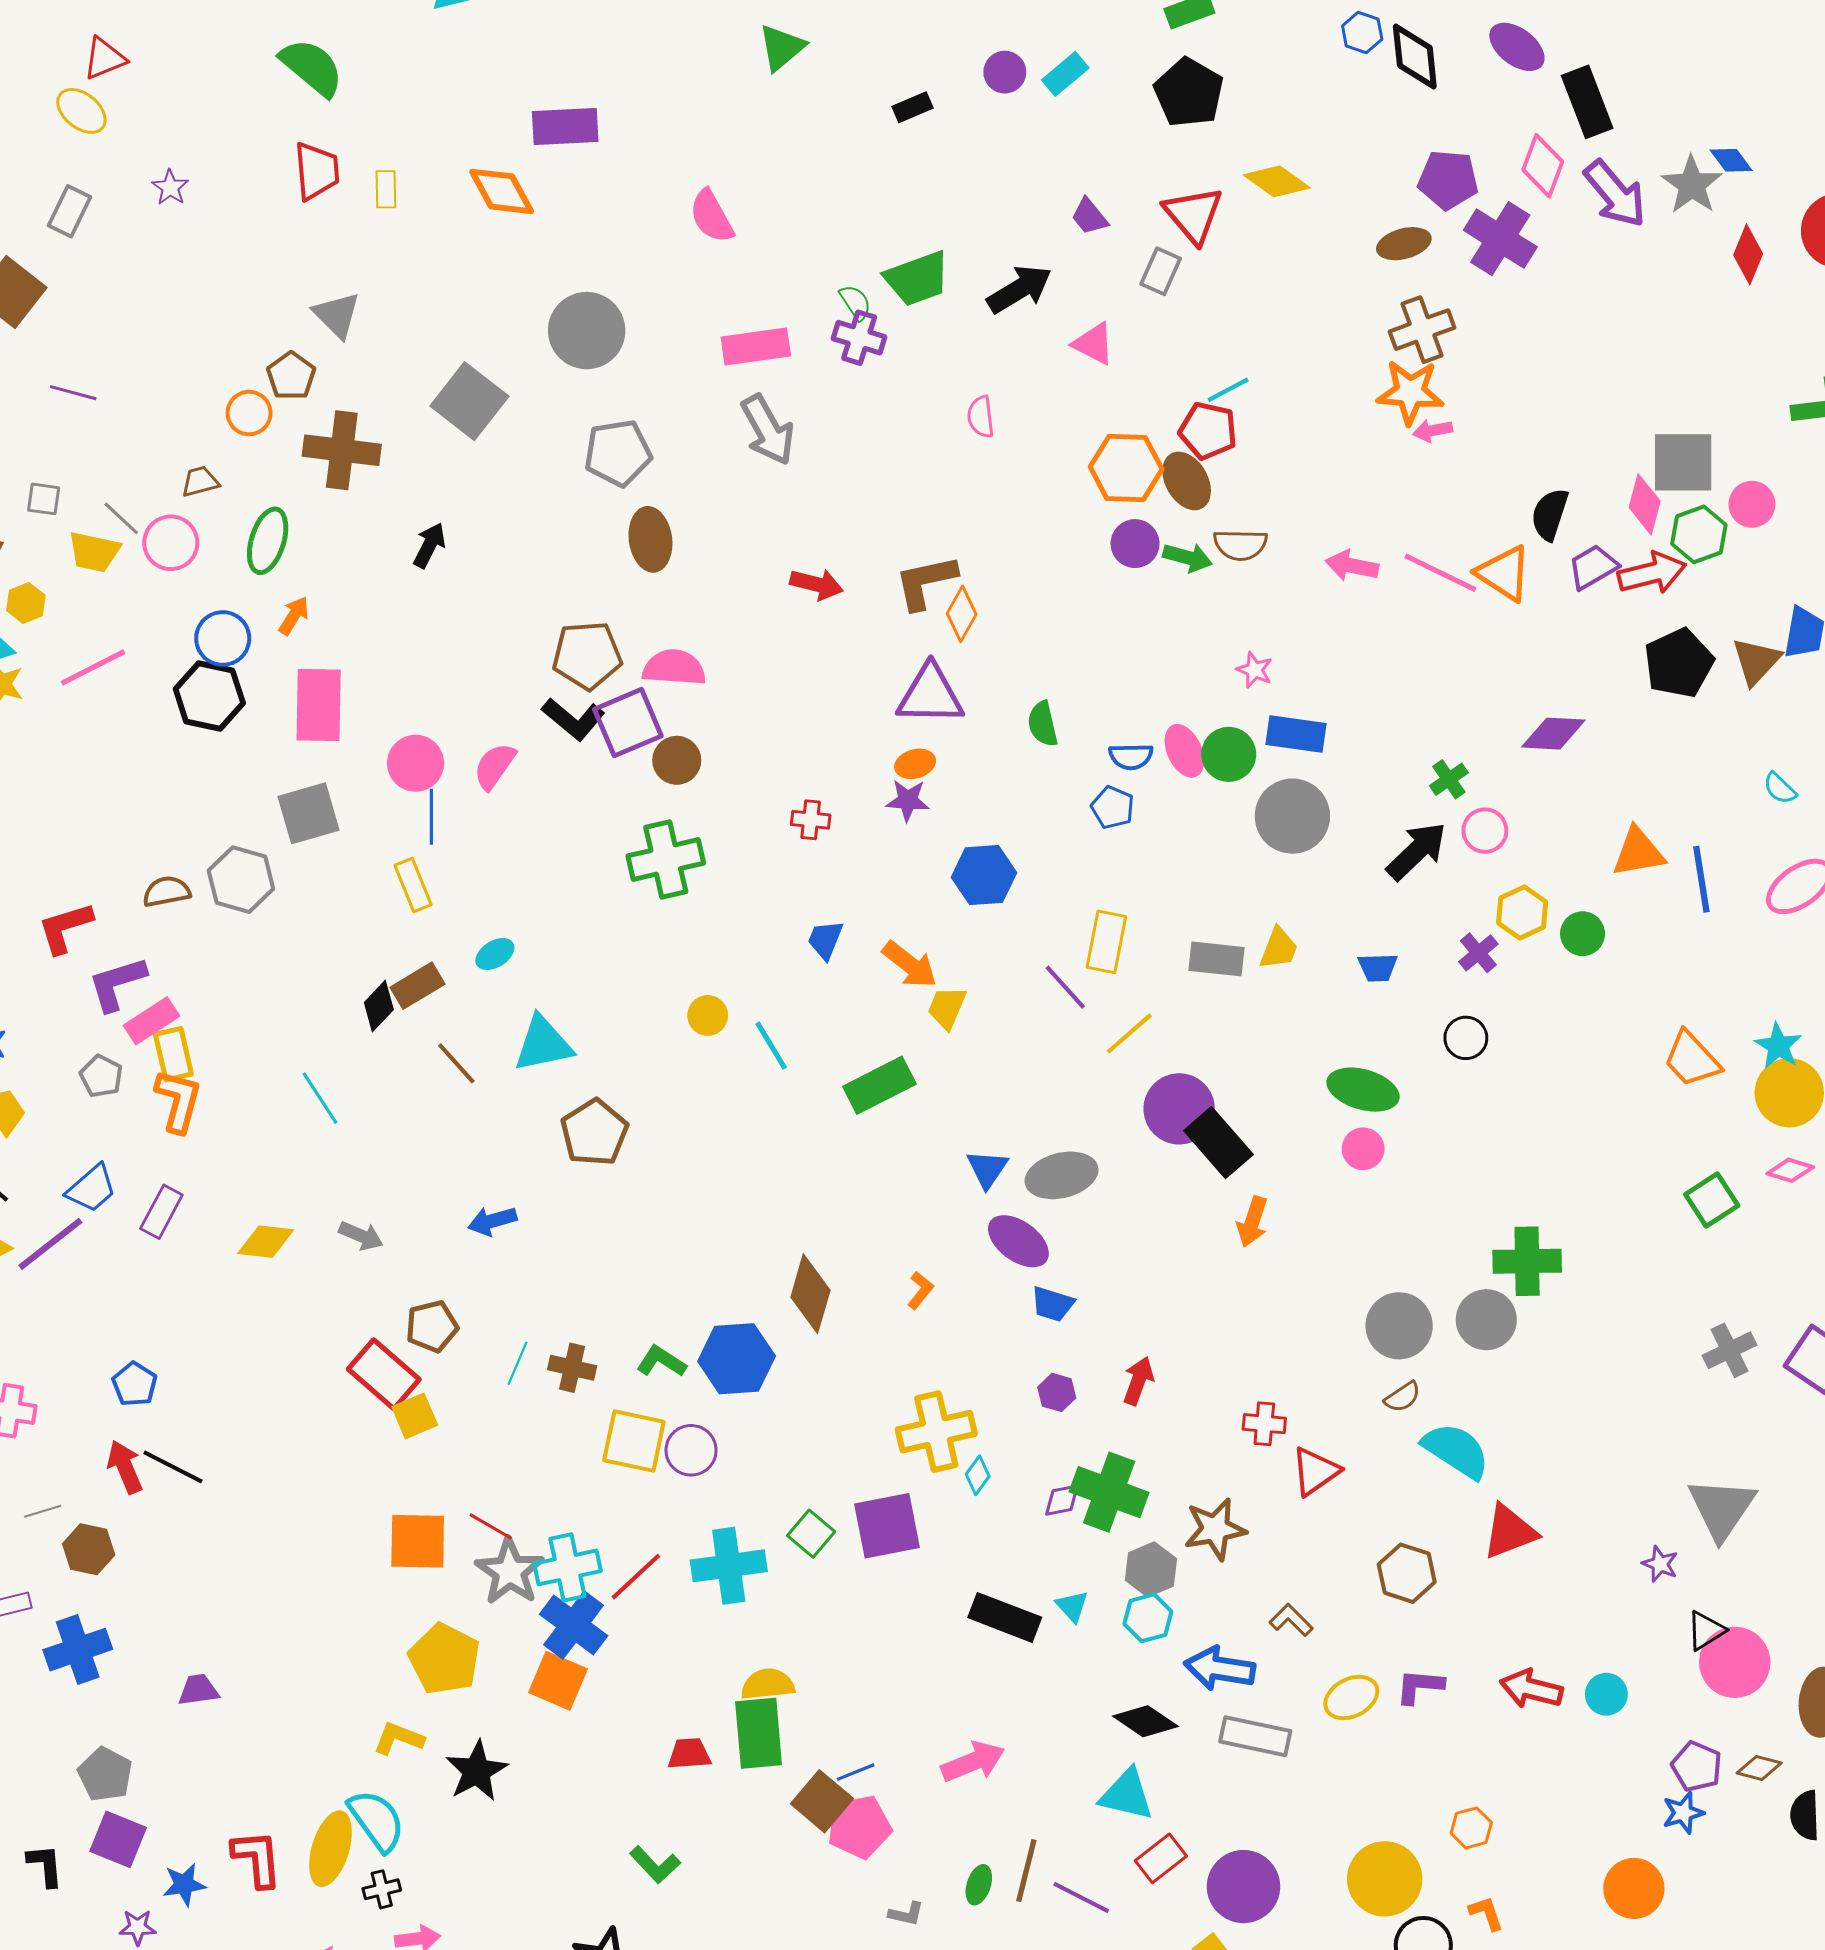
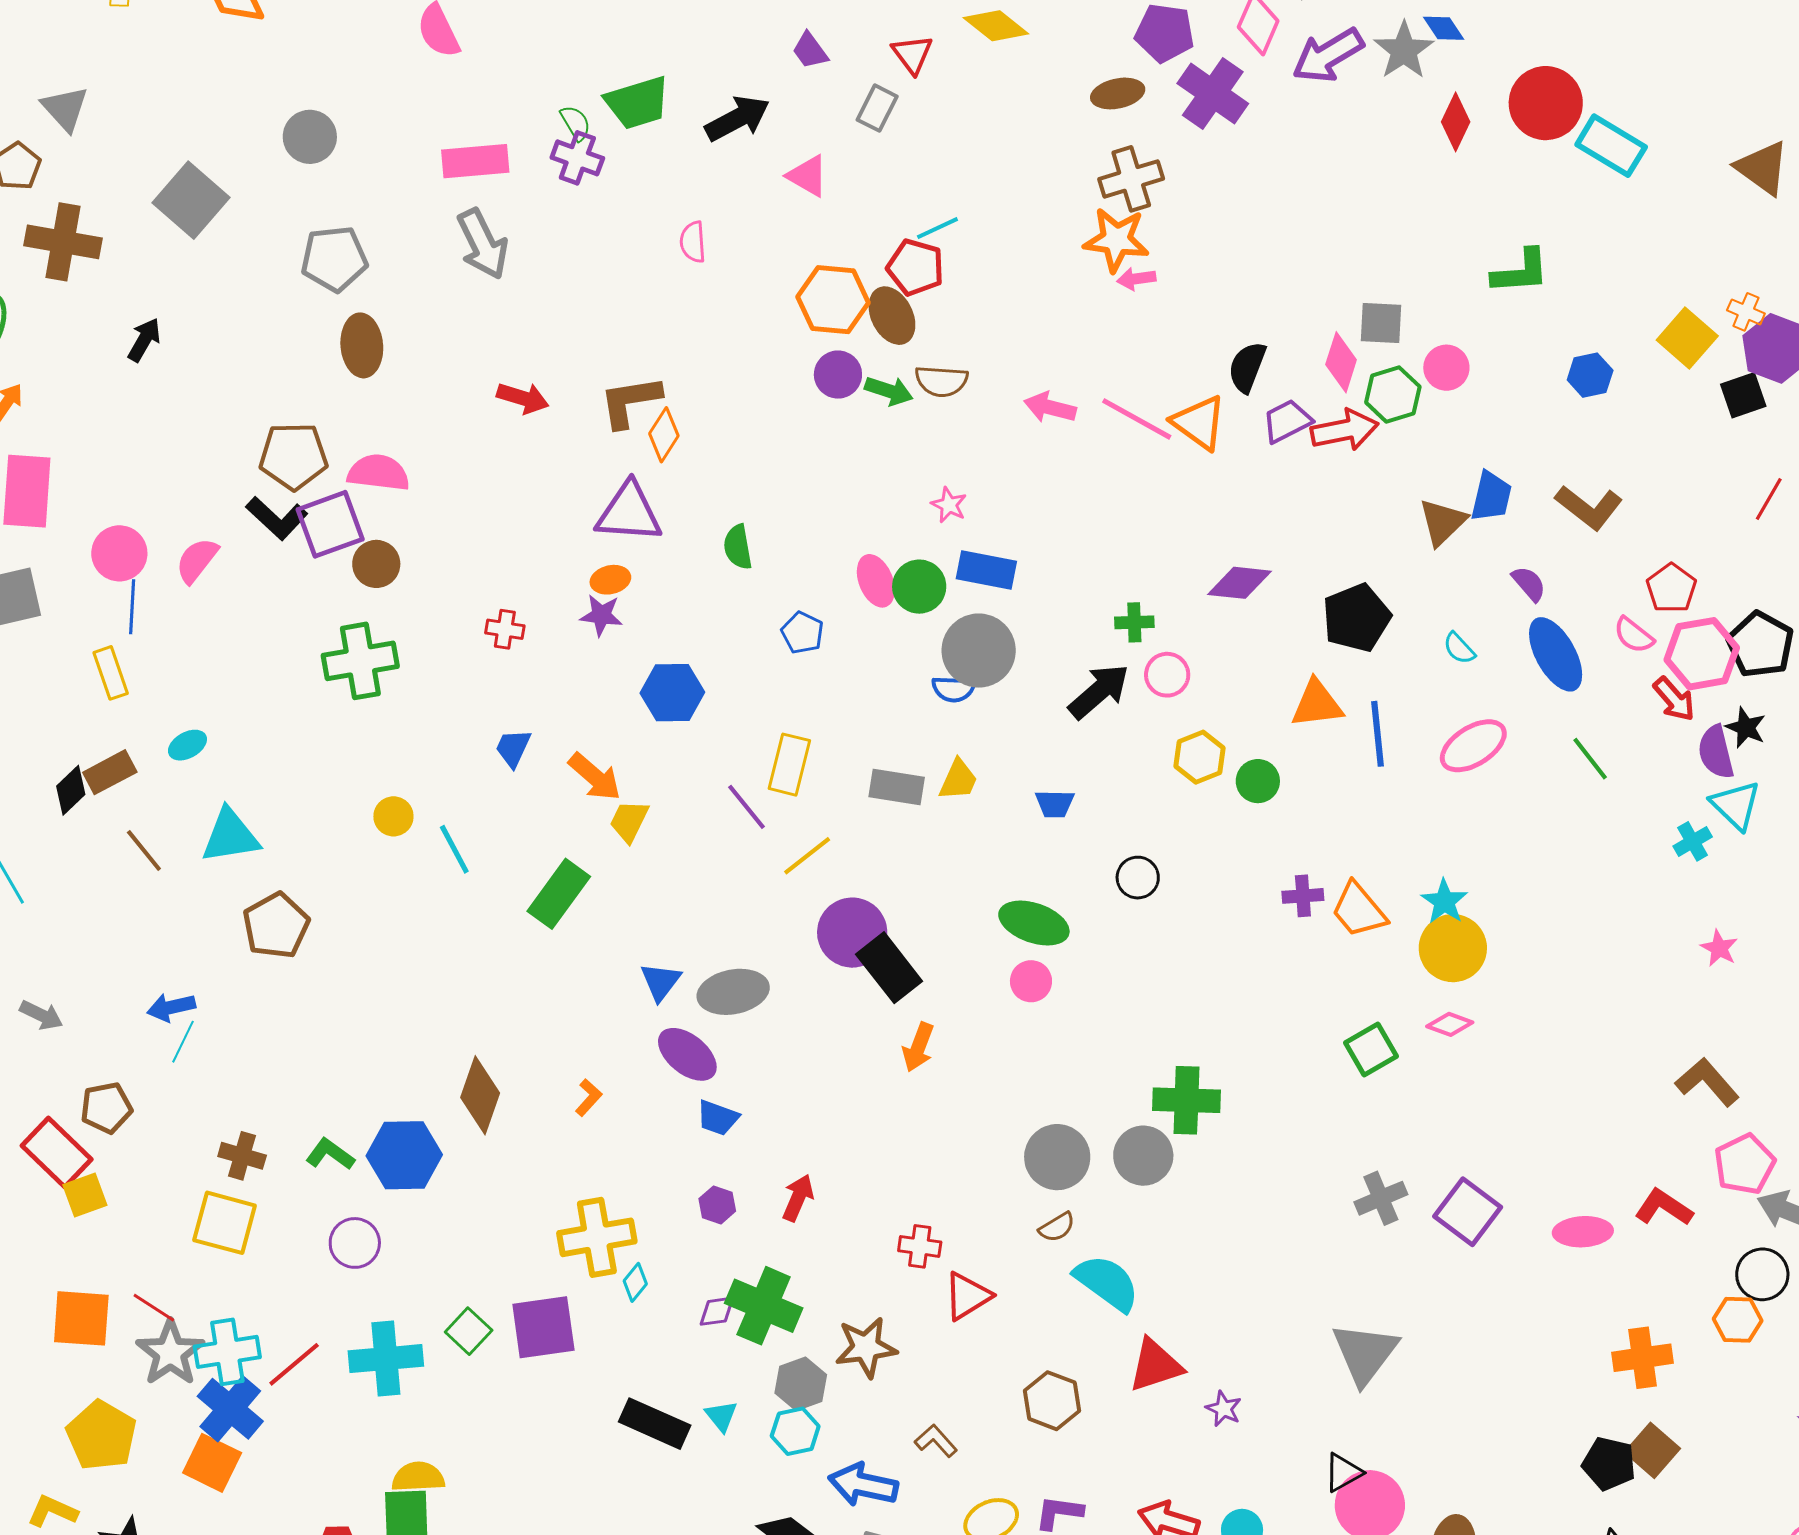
purple arrow: (1615, 194) -> (1328, 55), turned 96
red triangle: (1193, 215) -> (912, 54), size x0.7
gray circle: (587, 331) -> (310, 137), size x0.7
gray square: (1683, 462) -> (1381, 323), size x0.7
black pentagon: (1679, 663) -> (1356, 618), moved
blue semicircle: (1131, 756) -> (954, 689), moved
green cross: (1449, 779) -> (1134, 622), turned 30
purple cross: (1478, 953) -> (1303, 896), moved, turned 33
green rectangle: (879, 1085) -> (559, 894), turned -30
cyan line: (517, 1363) -> (183, 1042), moved
yellow square: (634, 1441) -> (225, 1223), moved
purple star: (1660, 1564) -> (1224, 1409), moved

